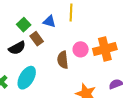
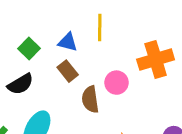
brown rectangle: (37, 39) -> (68, 71), moved
orange cross: (105, 49) -> (156, 59), moved

